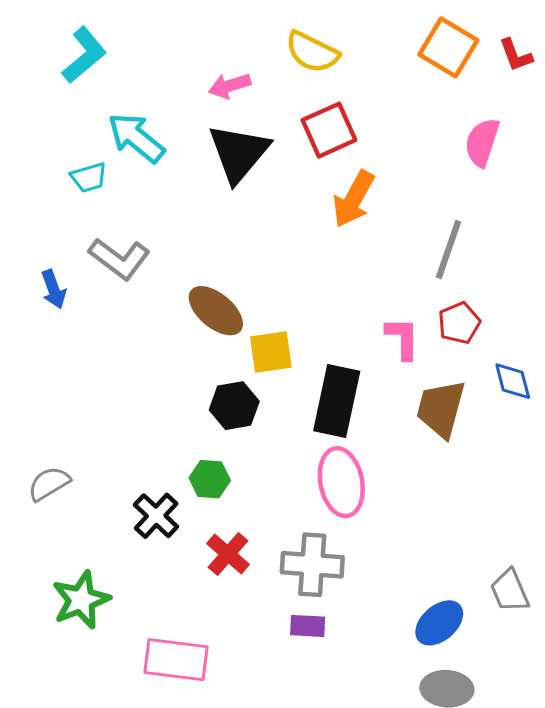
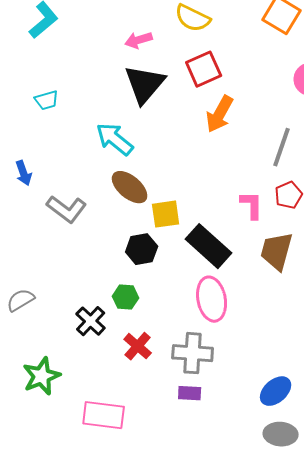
cyan arrow: (136, 138) -> (115, 139), moved
gray L-shape: (119, 259) -> (67, 209), moved
black rectangle: (337, 401) -> (209, 246), turned -60

